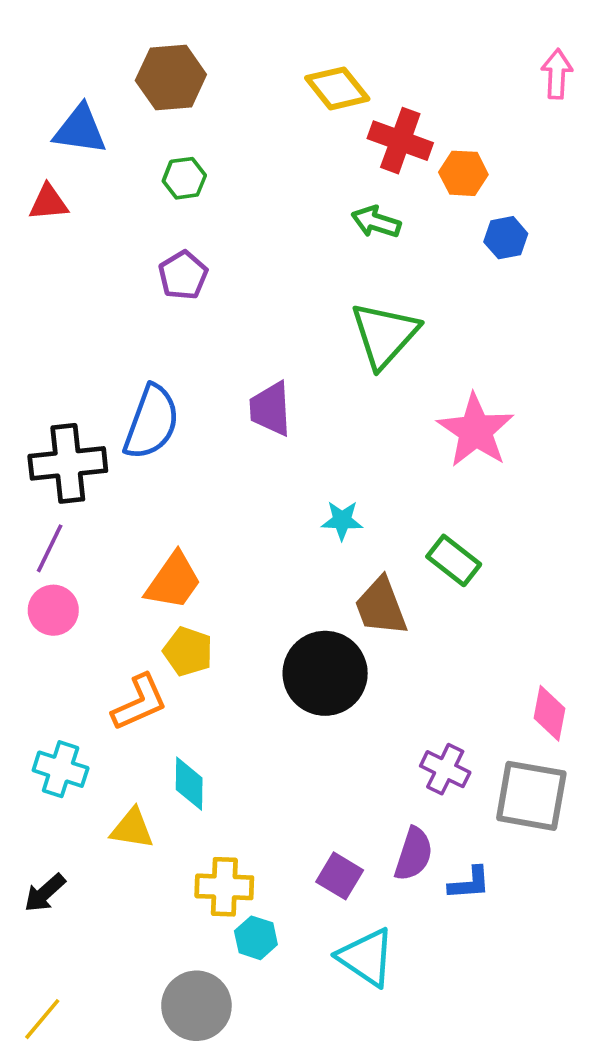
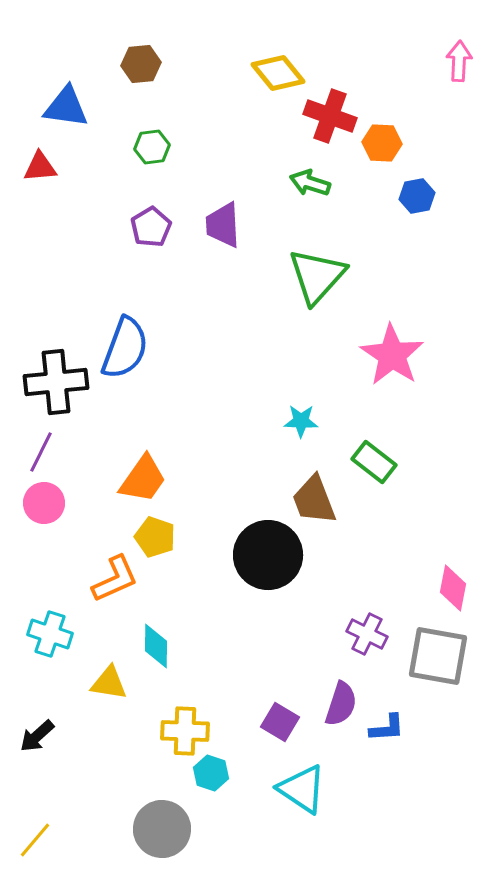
brown hexagon: (171, 78) -> (141, 64), size x0.7
purple trapezoid: (270, 409) -> (223, 225), moved
cyan star: (342, 520) -> (301, 421), moved

